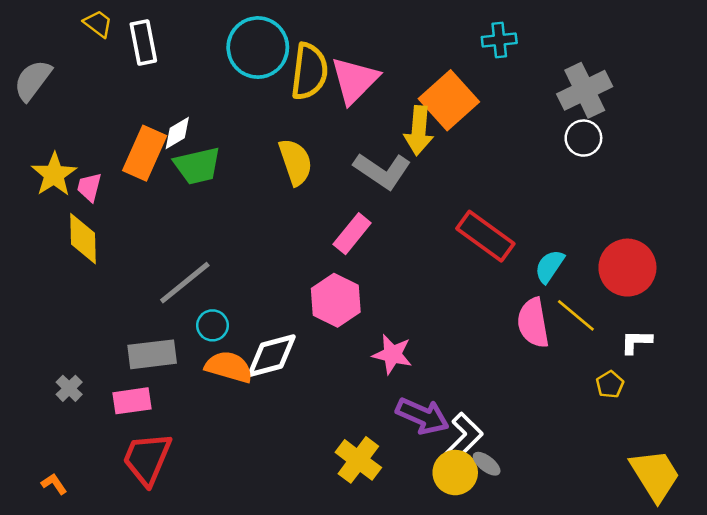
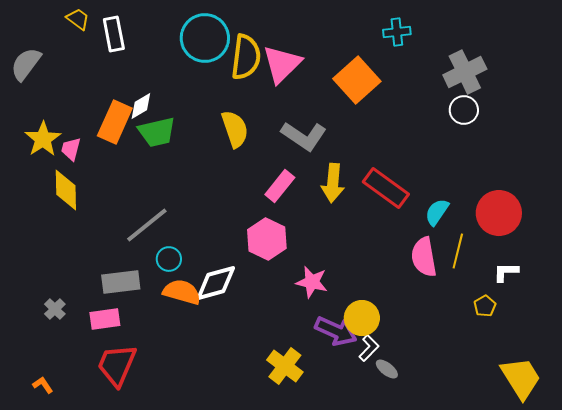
yellow arrow: (419, 131) -> (333, 183), moved
yellow line: (576, 315) -> (458, 251), turned 64
white L-shape: (464, 437) -> (369, 348), size x0.7
yellow circle: (455, 473) -> (362, 318), moved

